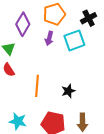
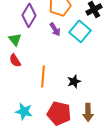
purple arrow: (49, 38) -> (55, 29), turned -48
cyan square: (74, 40) -> (80, 31), turned -30

